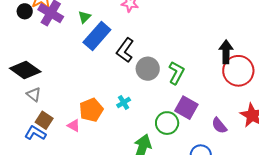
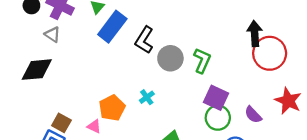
black diamond: (25, 70) -> (37, 70), turned -36
gray triangle: (34, 94) -> (52, 34), moved
green circle: (167, 123) -> (218, 118), moved

